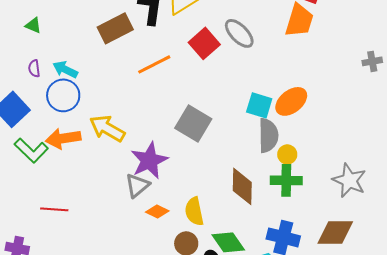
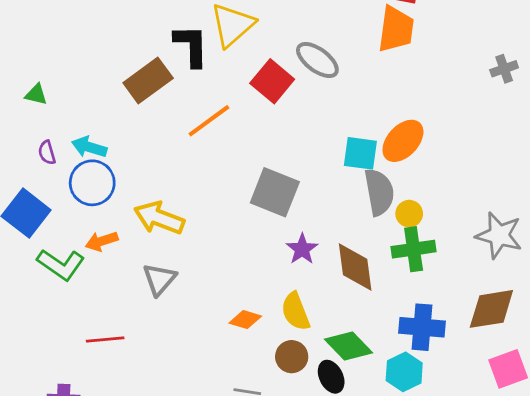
orange arrow: (63, 138) -> (102, 241), size x0.7
purple star: (149, 160) -> (302, 249), moved, size x0.6
gray triangle: (137, 185) -> (159, 279), moved

